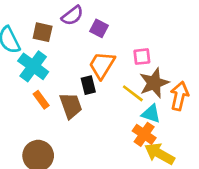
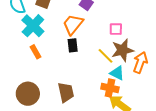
orange trapezoid: (102, 65) -> (73, 24), moved
brown trapezoid: (71, 106) -> (66, 92), moved
orange cross: (144, 134) -> (110, 88), turned -30

